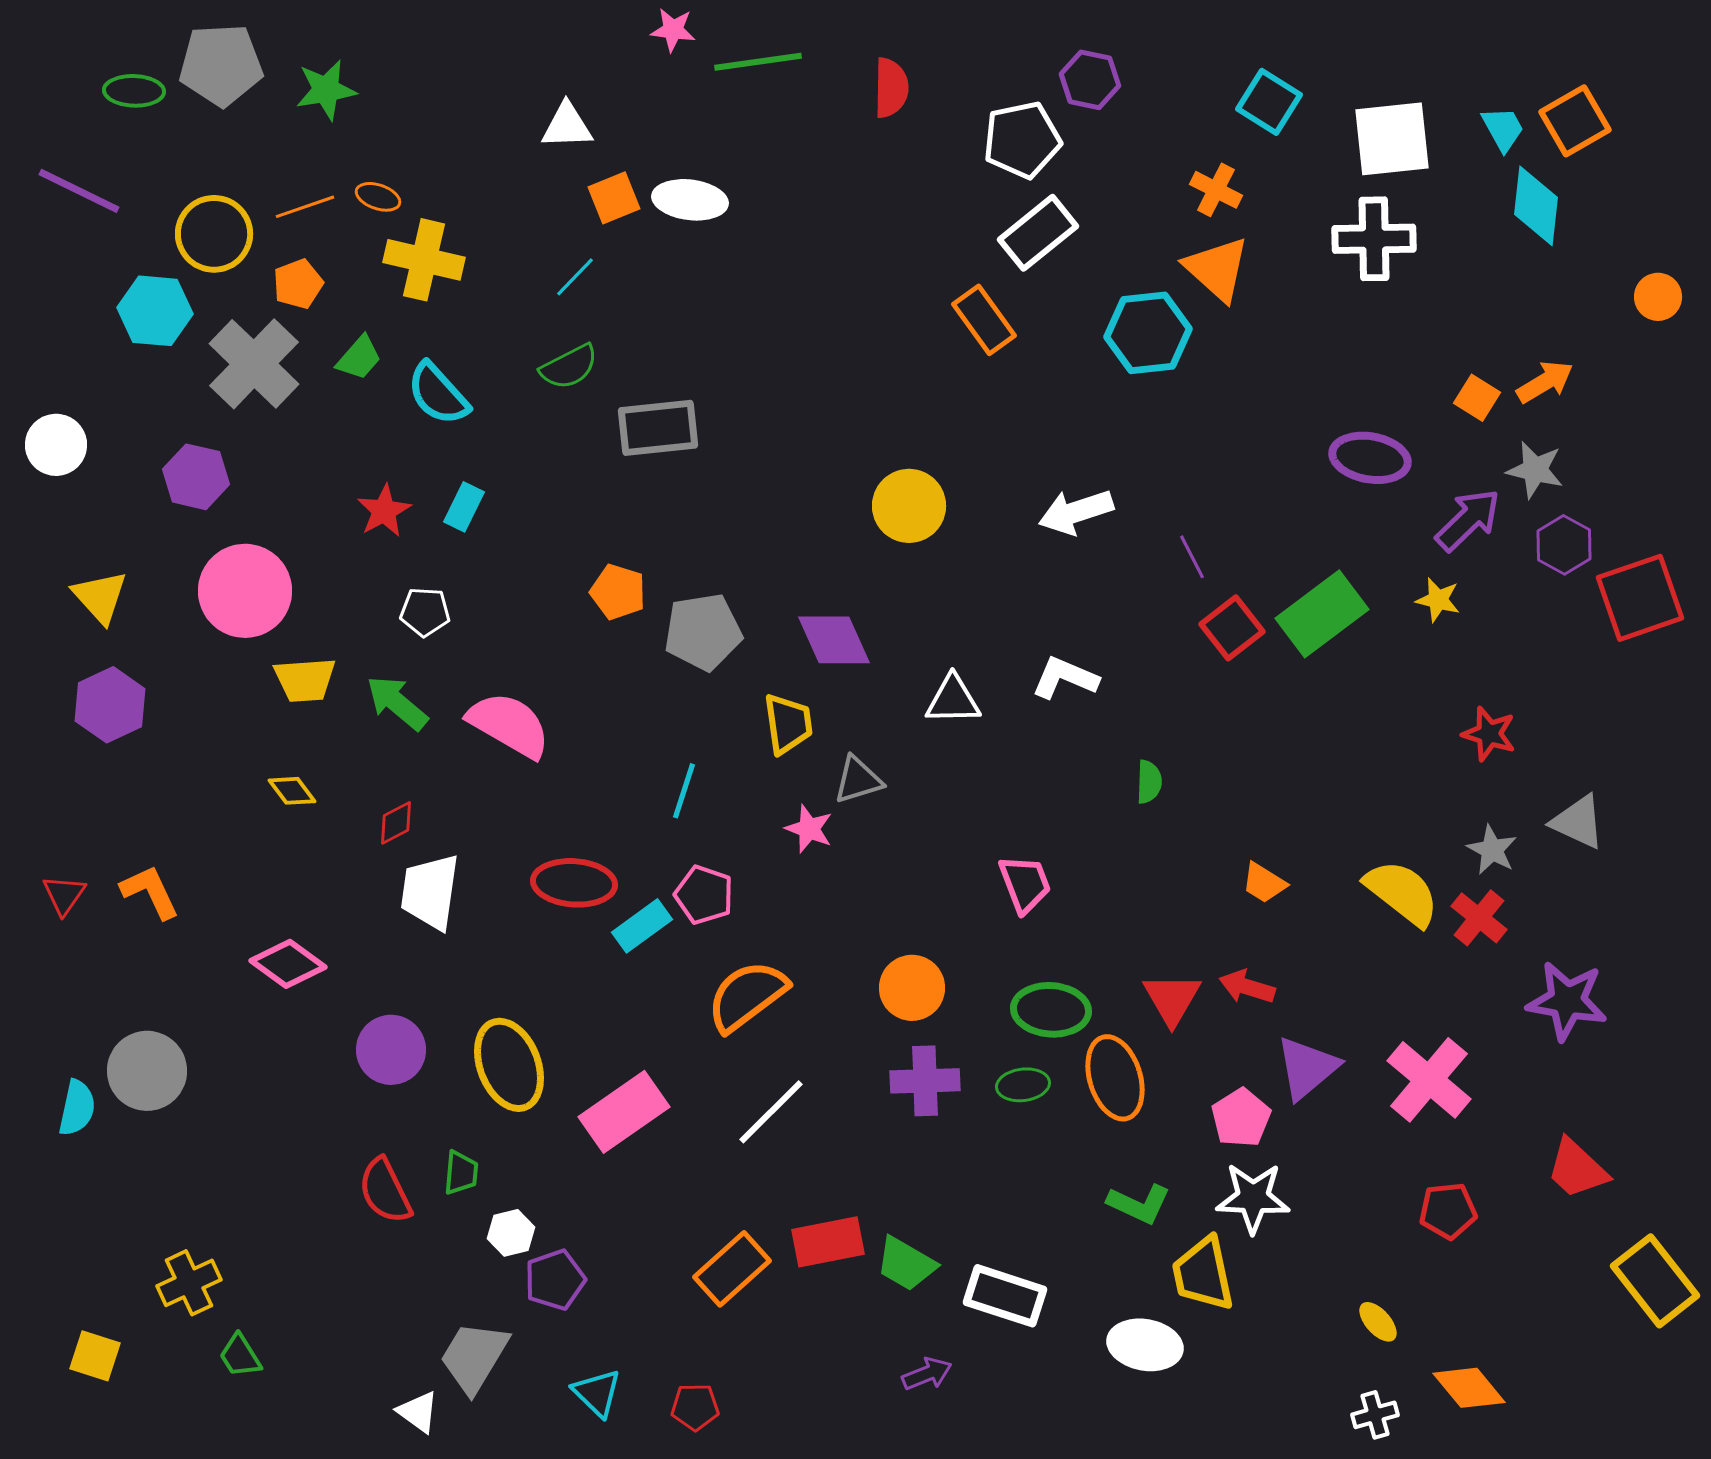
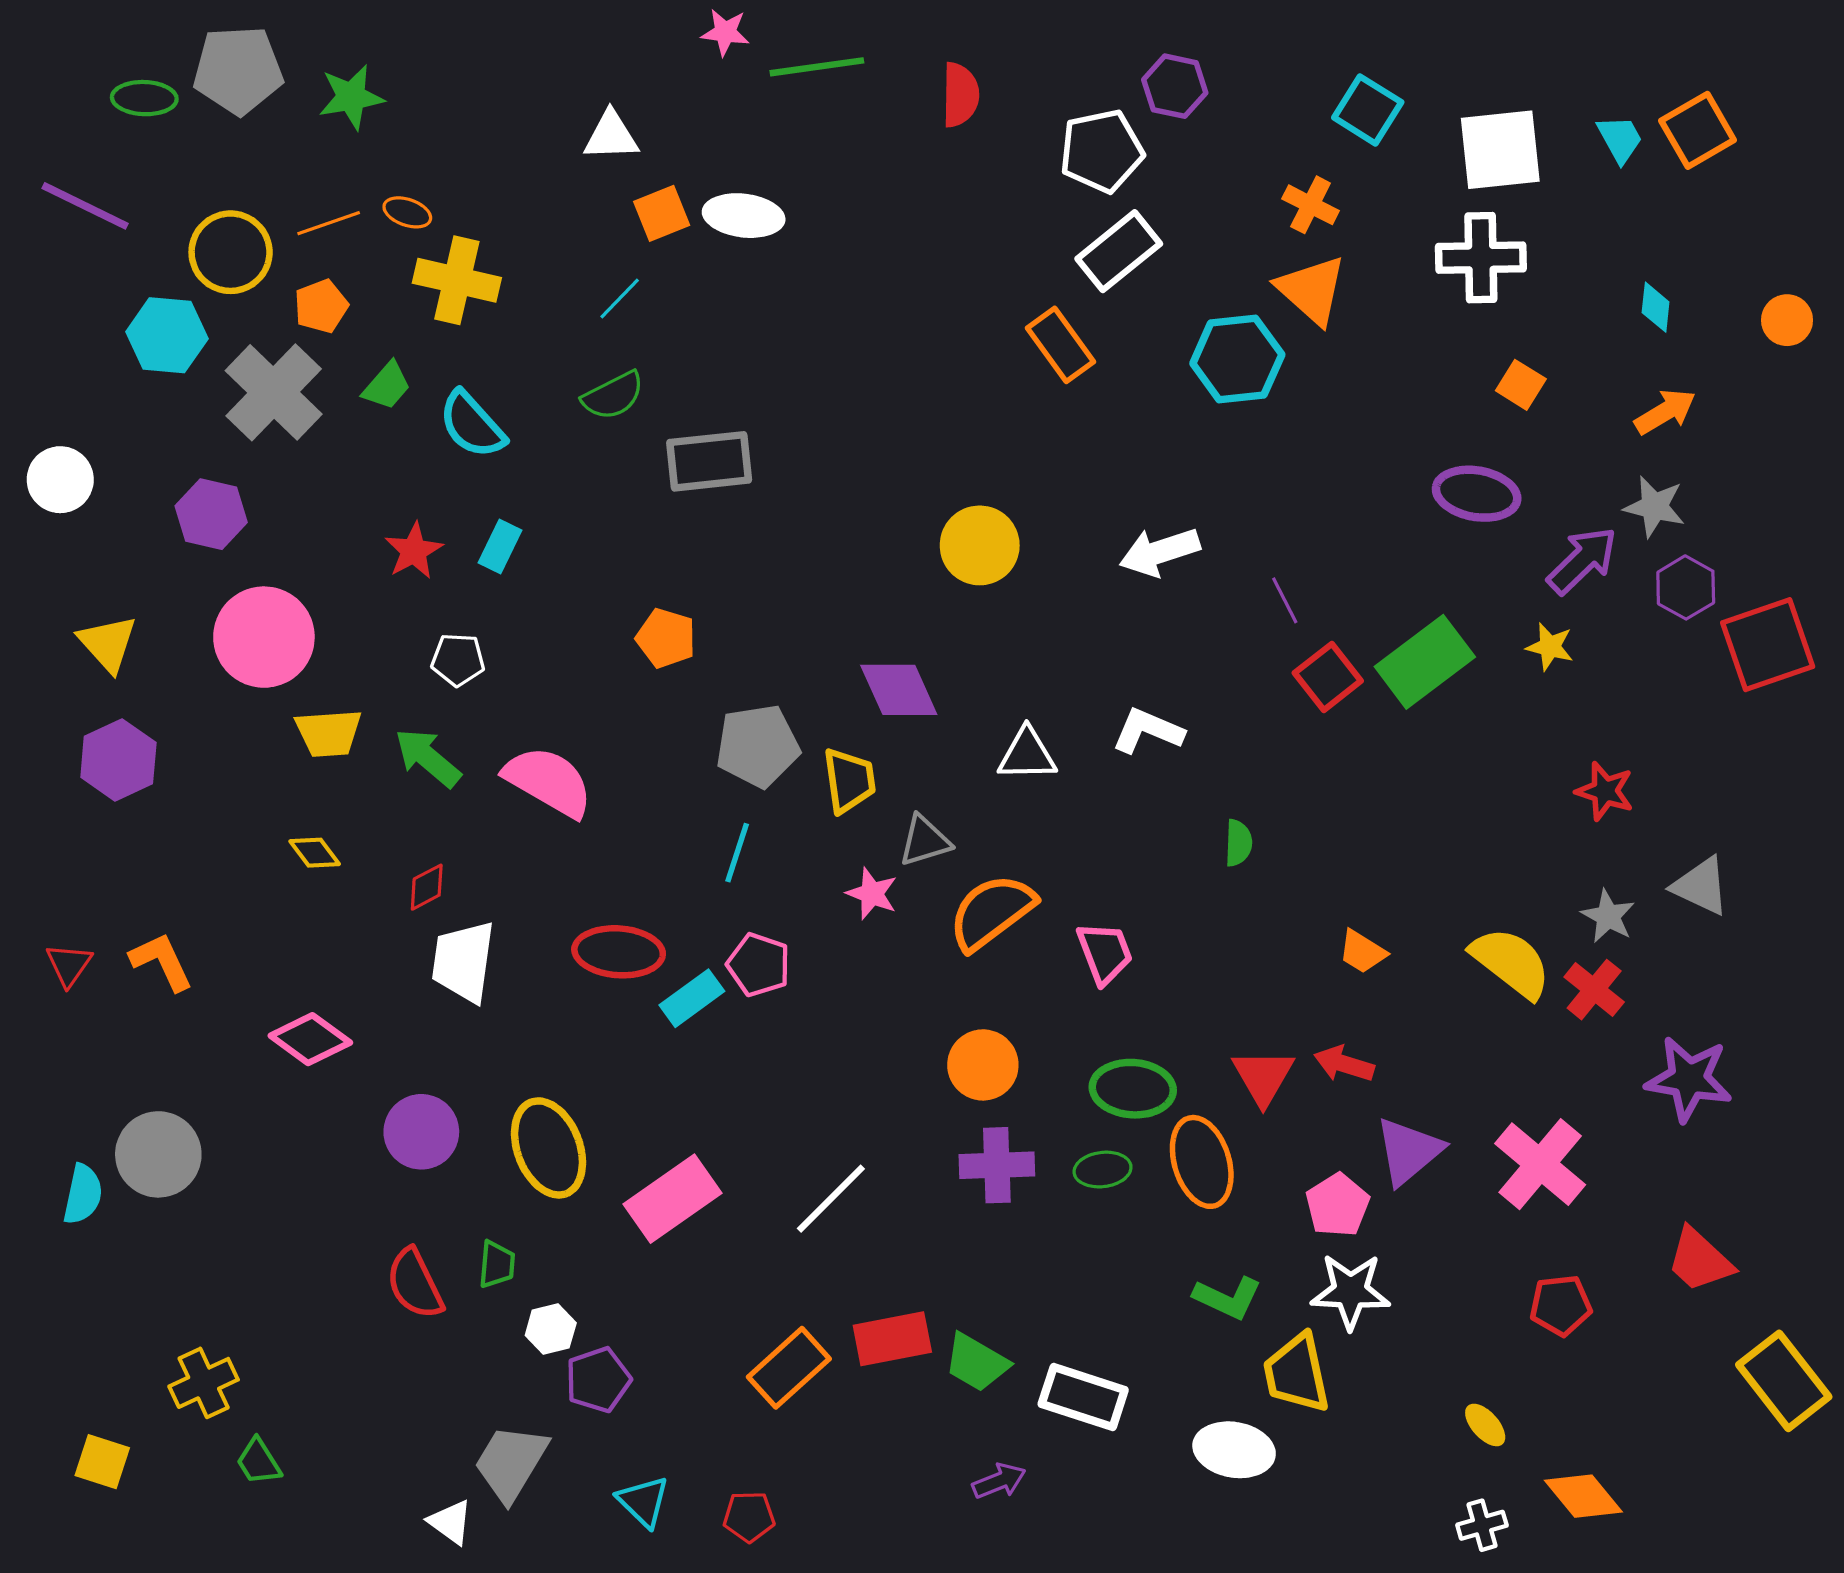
cyan diamond: (1536, 206) -> (1656, 307), moved, size x0.6
orange square: (1477, 398) -> (1521, 385), moved
gray pentagon: (703, 632) -> (758, 746), moved
orange semicircle: (747, 996) -> (992, 912), moved

